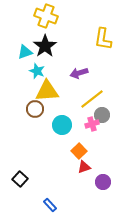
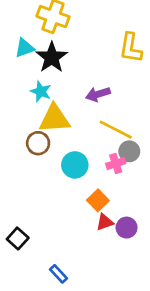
cyan triangle: (25, 52) -> (24, 48), moved
yellow line: (92, 99) -> (116, 130), turned 65
purple circle: (103, 182) -> (127, 228), moved

